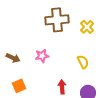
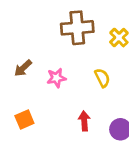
brown arrow: (13, 58) -> (23, 68), moved, turned 112
yellow semicircle: (83, 62) -> (102, 78), moved

